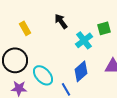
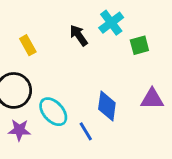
cyan cross: (84, 40) -> (111, 23), moved
blue diamond: (81, 71) -> (107, 106), turned -40

